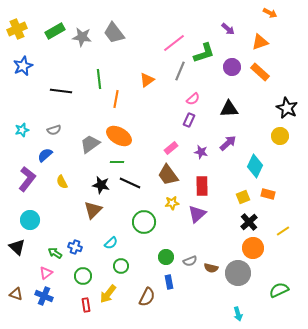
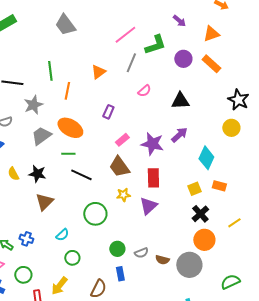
gray star: (82, 37) -> (33, 105), moved, turned -30
purple rectangle: (189, 120) -> (108, 112), moved
purple star: (201, 152) -> (152, 144), size x1.6
black star: (101, 185) -> (37, 174), moved
green circle: (83, 276) -> (23, 275), moved

